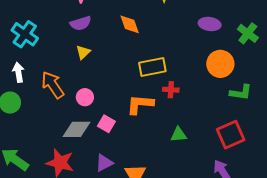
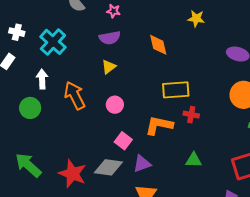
pink circle: (85, 97) -> (115, 105), moved
gray diamond: (76, 129) -> (108, 167), moved
purple triangle: (104, 163) -> (142, 164), moved

